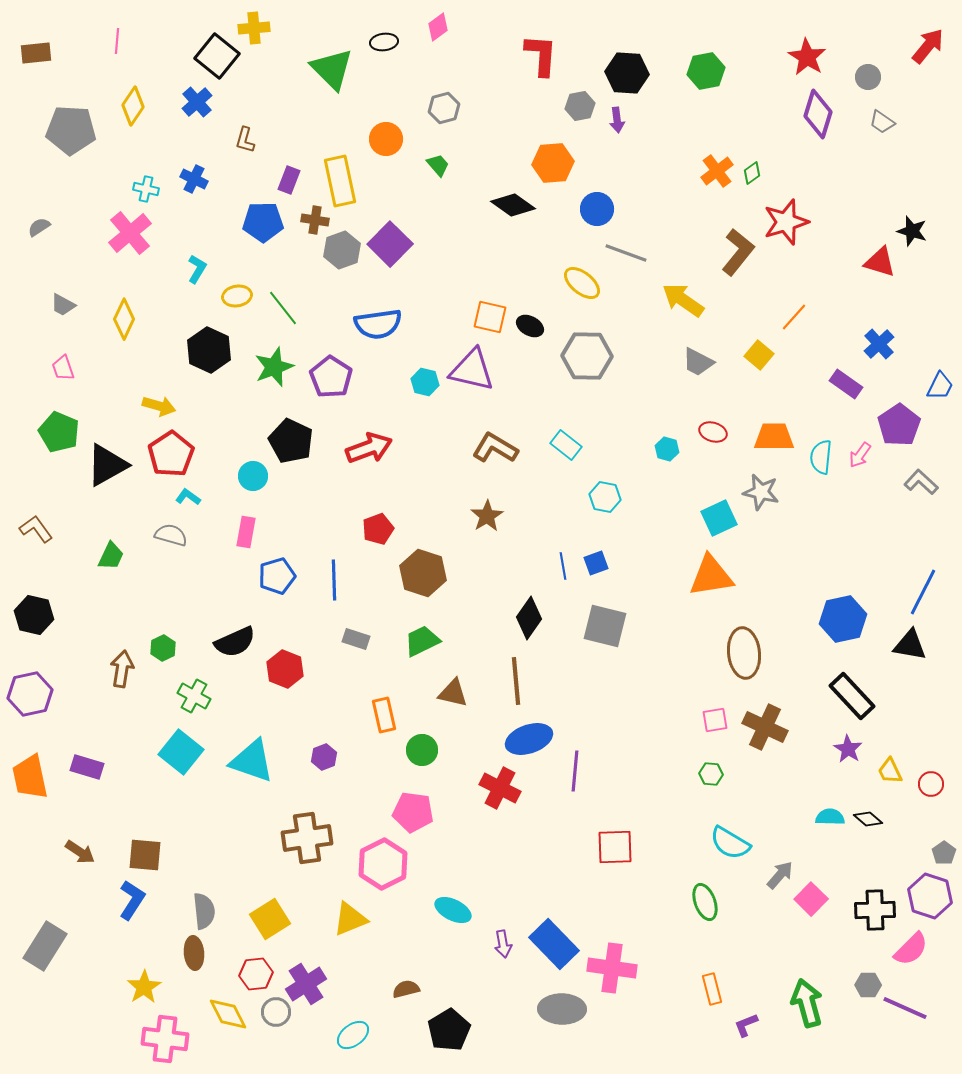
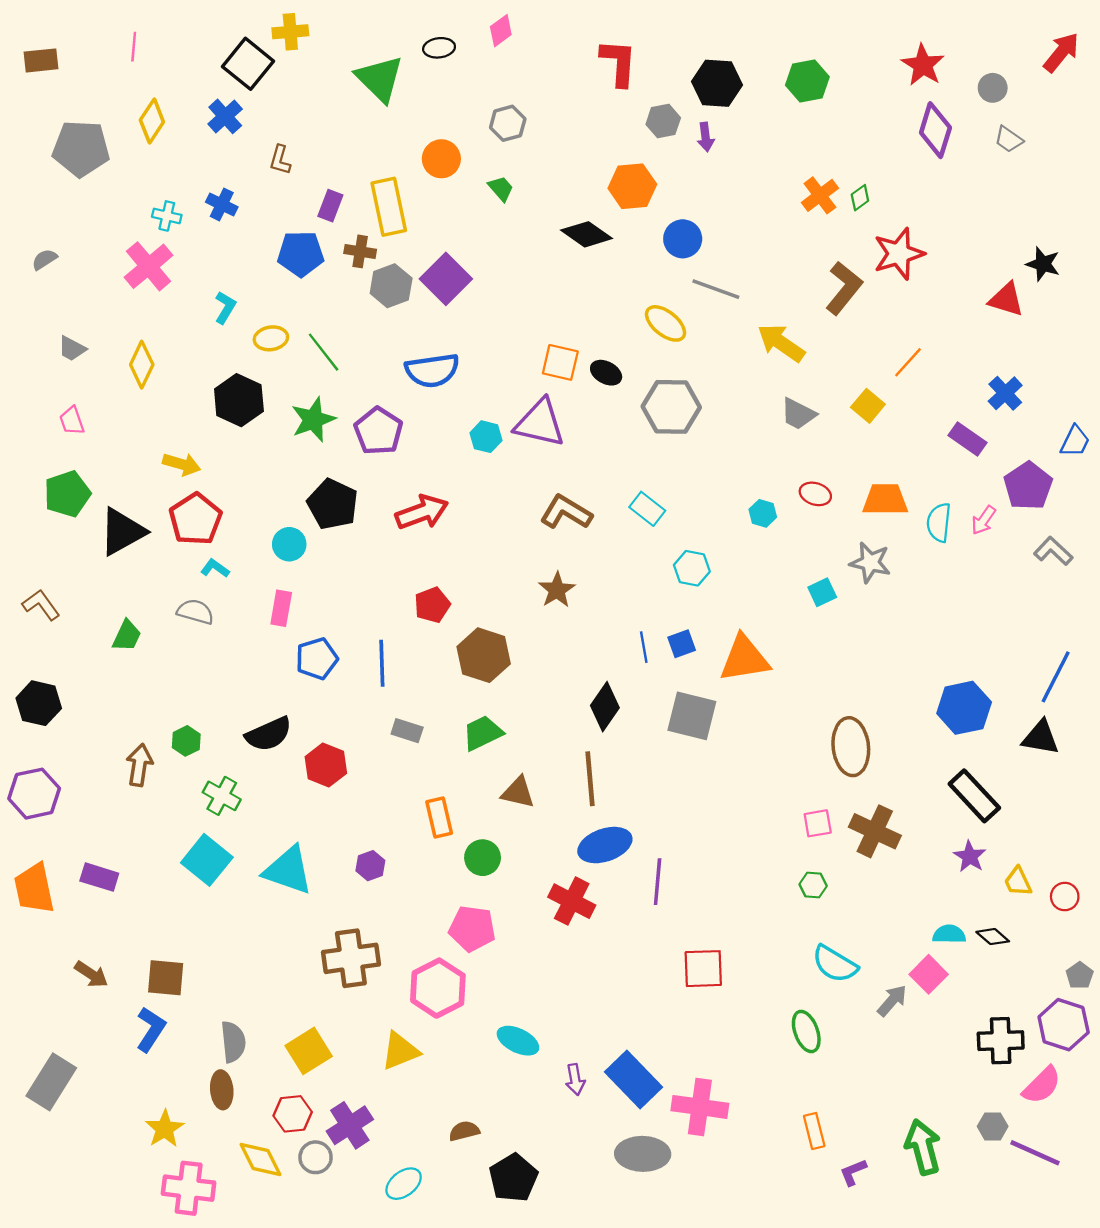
green pentagon: (59, 432) -> (67, 494), turned 30
cyan square: (719, 518) -> (822, 592), size x0.7
orange triangle: (711, 576) -> (744, 659), moved
pink square: (811, 899) -> (929, 974), moved

